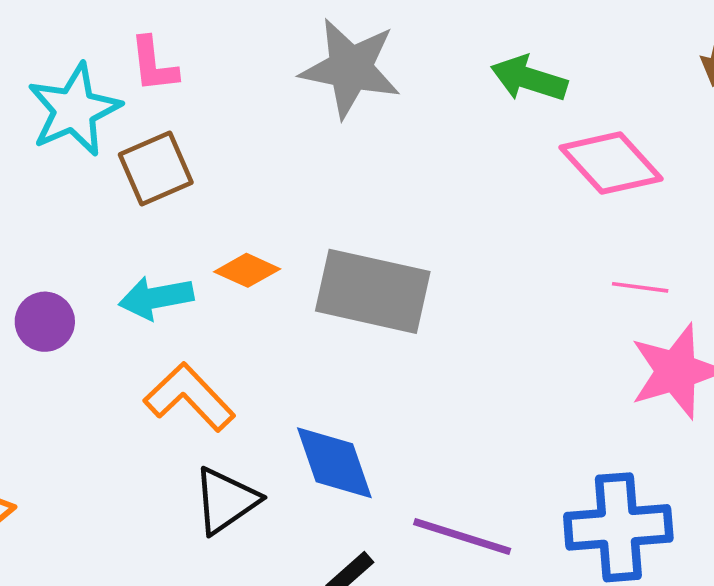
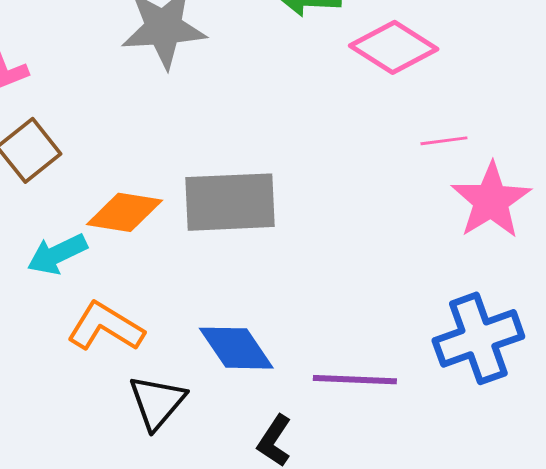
orange diamond: (247, 270) -> (124, 212), size x1.4

